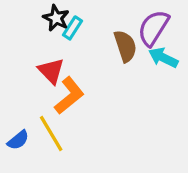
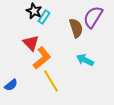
cyan arrow: (163, 58) -> (85, 60), moved
yellow line: (51, 134) -> (51, 81), moved

